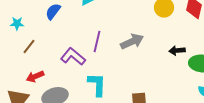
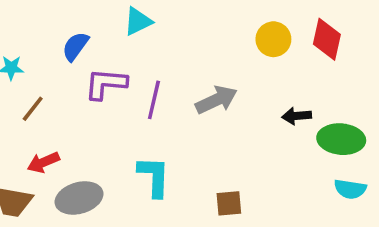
purple L-shape: (73, 56) -> (106, 84), moved, turned -35

